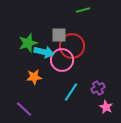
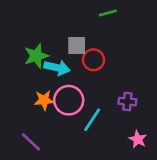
red circle: (72, 46) -> (93, 60), size x0.7
pink circle: (62, 60) -> (69, 100), moved
purple cross: (98, 88) -> (127, 101), moved, turned 32

